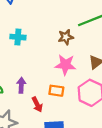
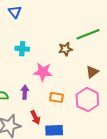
pink star: (65, 65) -> (43, 72), moved
red arrow: (37, 105) -> (35, 117), moved

